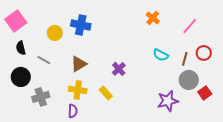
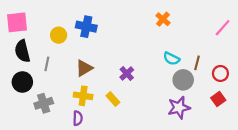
pink square: (16, 21) -> (17, 22), turned 30
pink line: (190, 26) -> (223, 28), moved
black semicircle: (21, 48) -> (22, 51), size x1.5
red circle: (204, 53) -> (220, 73), moved
gray line: (44, 60) -> (47, 64), turned 72
gray circle: (189, 80) -> (183, 80), moved

